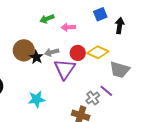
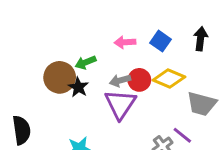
blue square: (100, 14) -> (160, 41), moved, turned -32
green arrow: (47, 19) -> (85, 62), moved
gray arrow: (52, 52) -> (120, 80), moved

